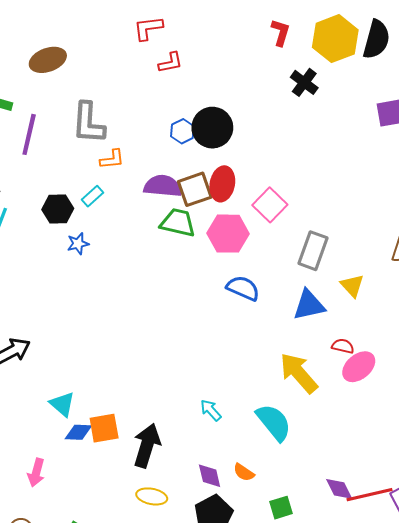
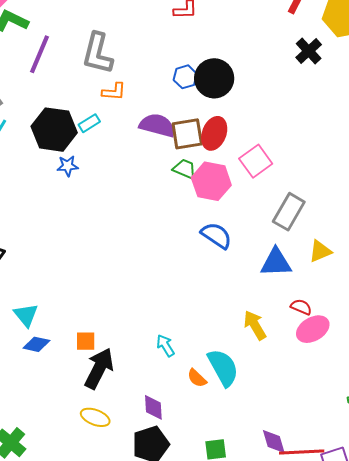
black hexagon: (58, 209) -> (54, 130), size x1.5
green trapezoid: (178, 223) -> (185, 169), moved, size x0.7
yellow triangle: (352, 286) -> (320, 251), turned 40
yellow arrow: (299, 373) -> (255, 325), size x0.7
orange square: (104, 428) -> (86, 341), moved, size x0.7
orange semicircle: (244, 472) -> (197, 378), moved

